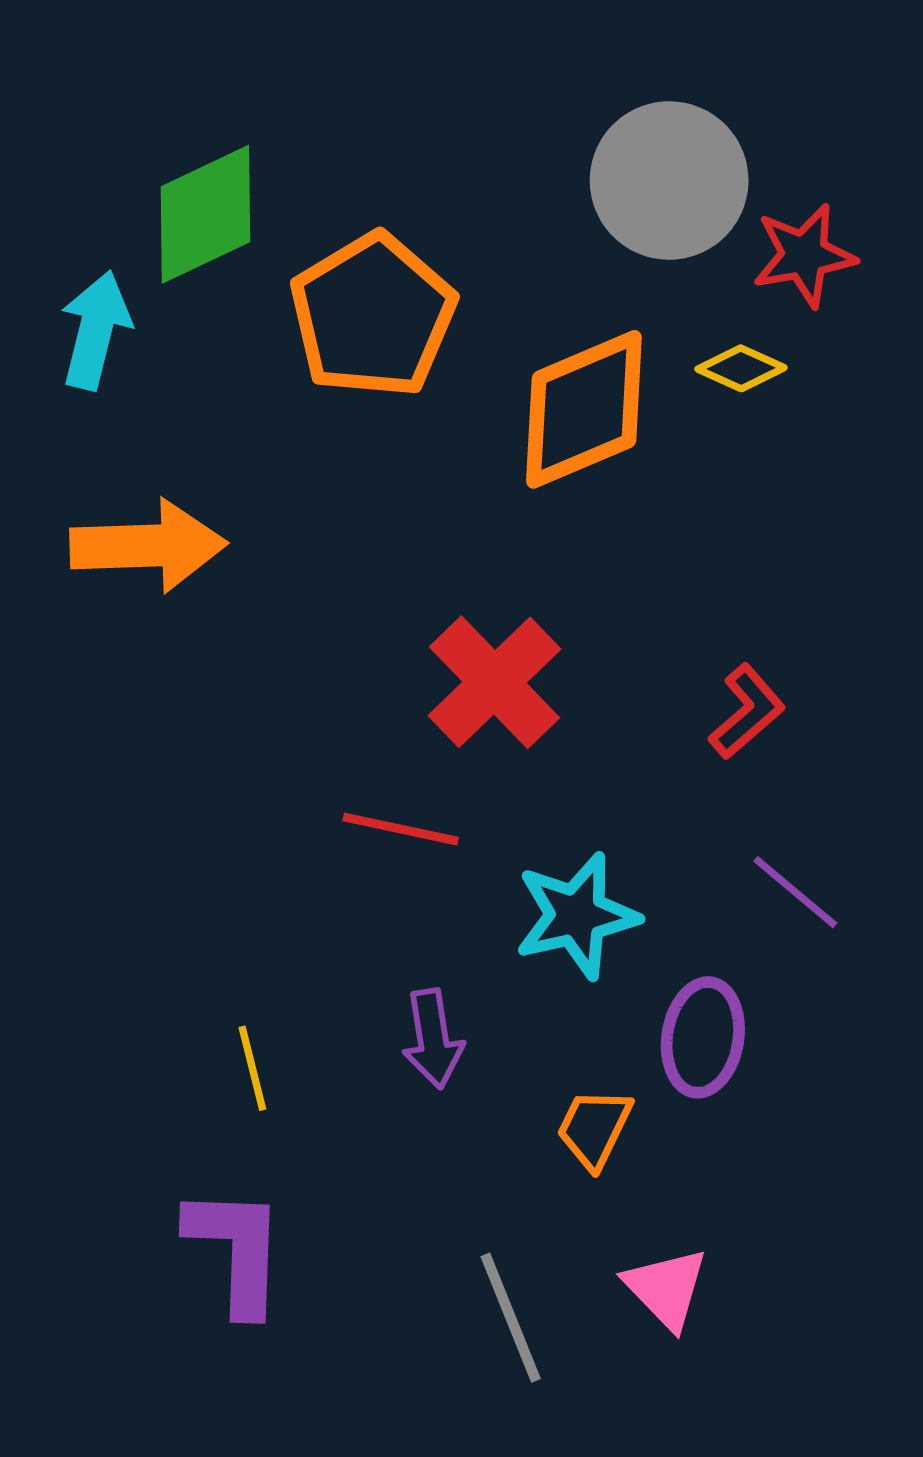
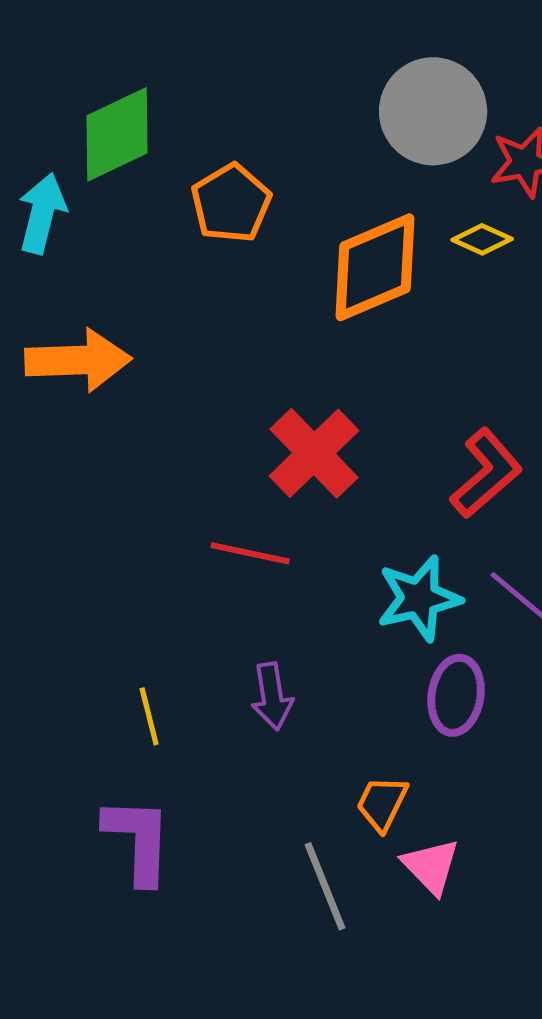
orange pentagon: (373, 315) -> (231, 203), size x0.7
red L-shape: (747, 712) -> (486, 473), size x1.4
cyan star: (577, 916) -> (419, 598), moved
orange trapezoid: (594, 1128) -> (382, 803), moved

